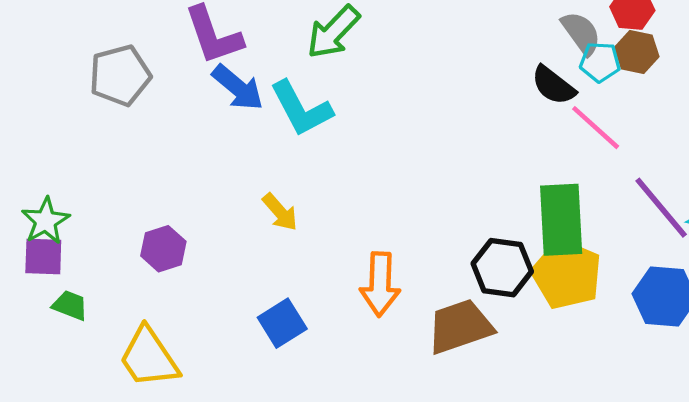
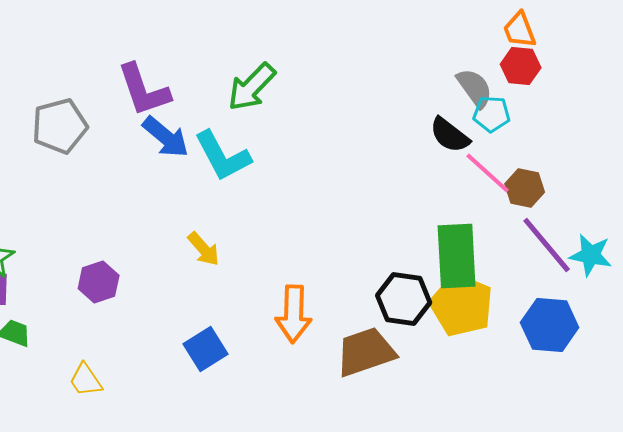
brown hexagon: (637, 52) -> (525, 188), moved
yellow trapezoid: (149, 358) -> (86, 380), size x0.6

